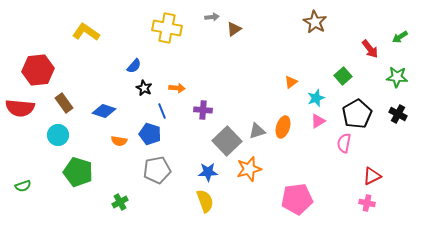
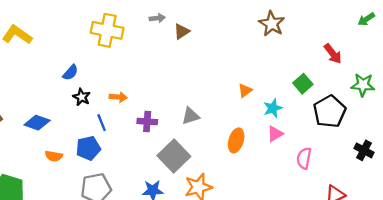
green arrow: (400, 37) -> (366, 19), moved
black pentagon: (357, 114) -> (330, 112), moved
black cross: (398, 114) -> (364, 150), moved
gray triangle: (257, 131) -> (191, 116), moved
blue pentagon: (150, 134) -> (88, 148), turned -30

